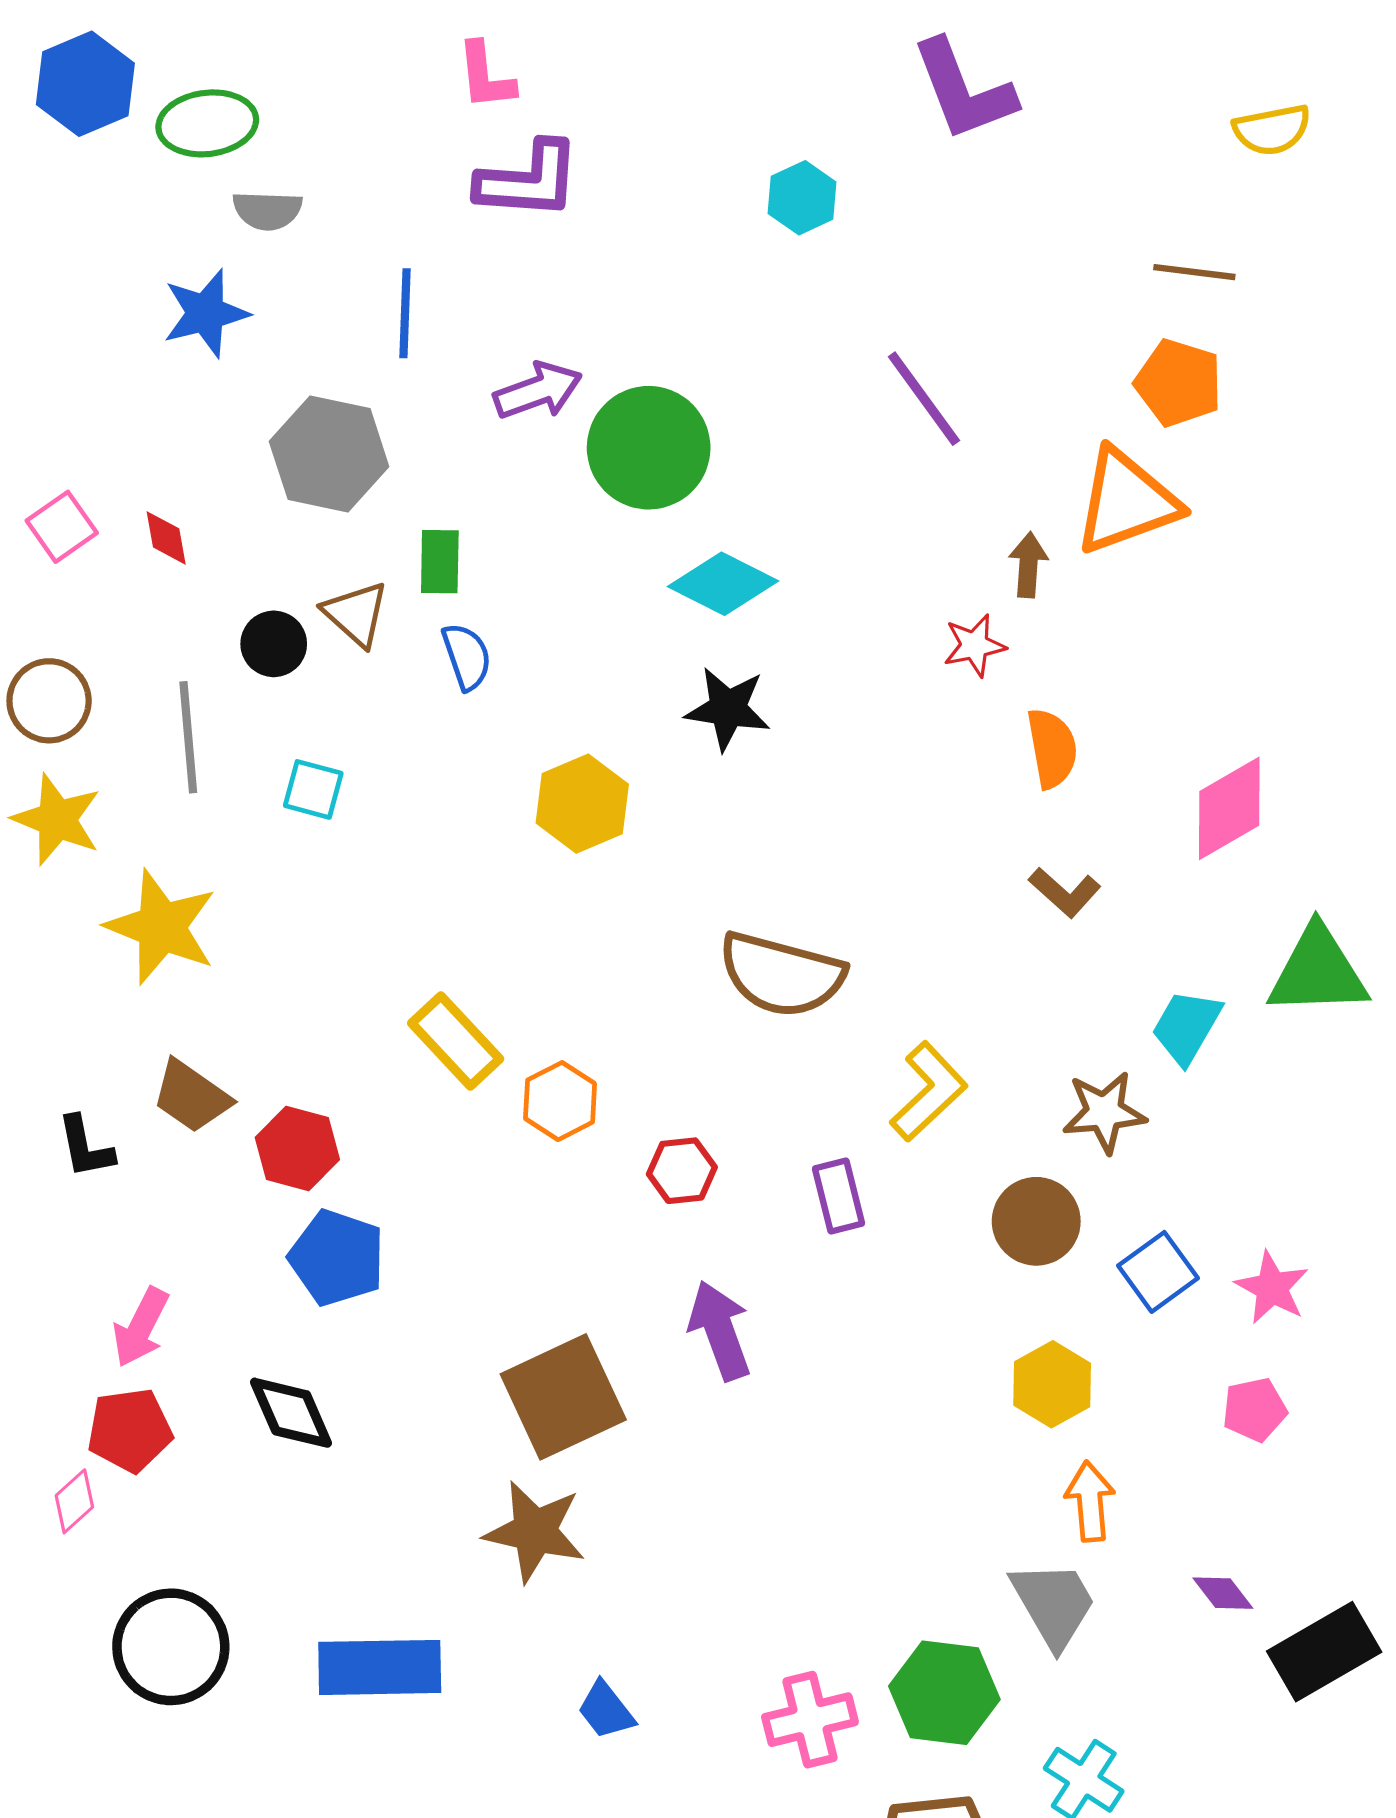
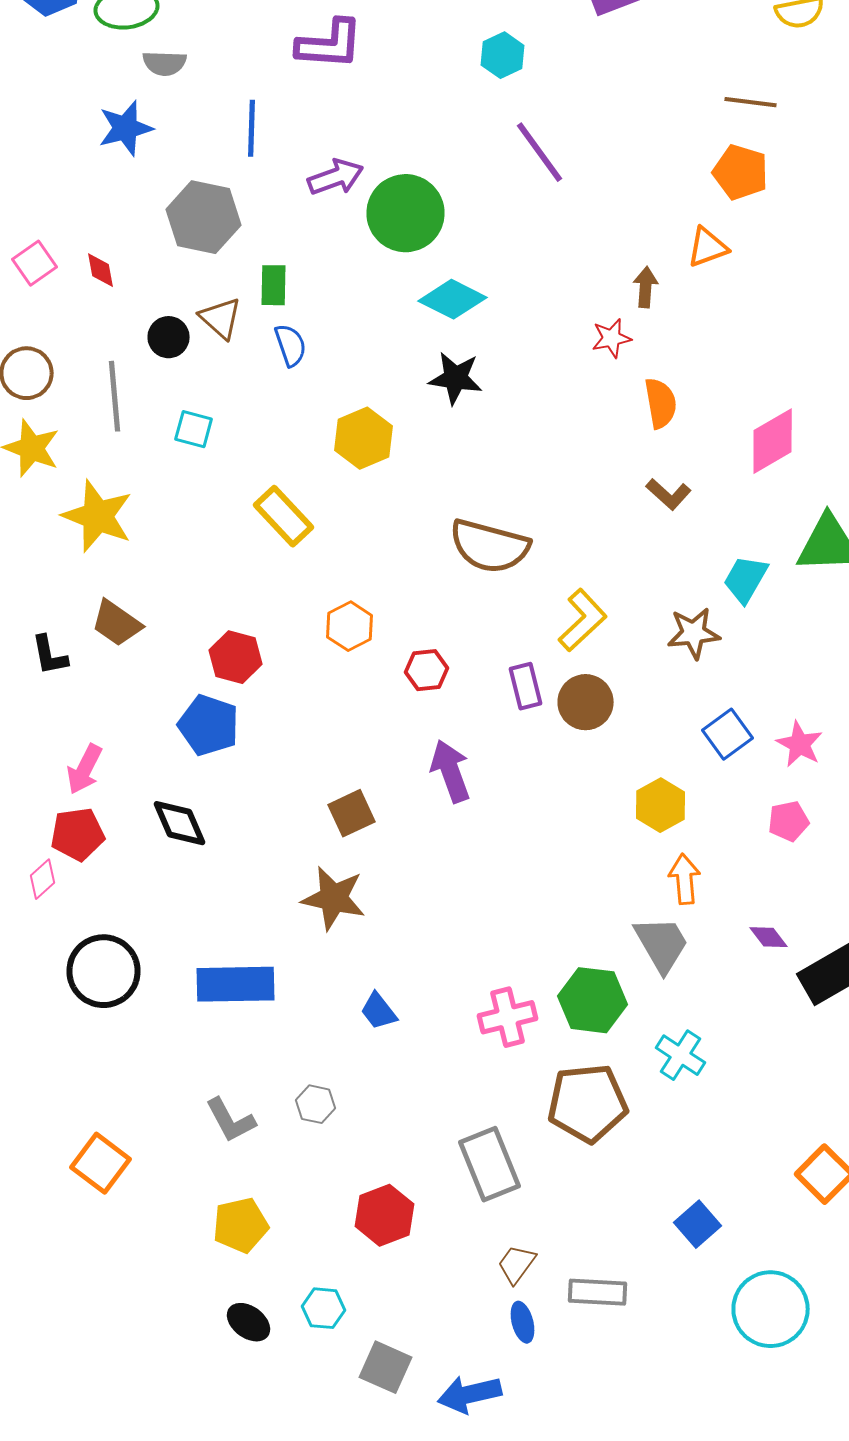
purple line: (924, 399) -> (540, 152), moved
orange triangle: (1126, 501) -> (708, 247), size x0.6
yellow rectangle: (456, 1041) -> (284, 516), moved
red hexagon: (297, 1149) -> (236, 657), moved
brown circle: (1036, 1221) -> (586, 702), moved
brown square: (563, 1397) -> (352, 813), size x0.6

